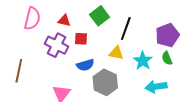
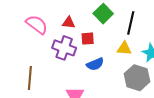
pink semicircle: (32, 19) -> (37, 25), turned -60
gray hexagon: (105, 82) -> (137, 78), moved

